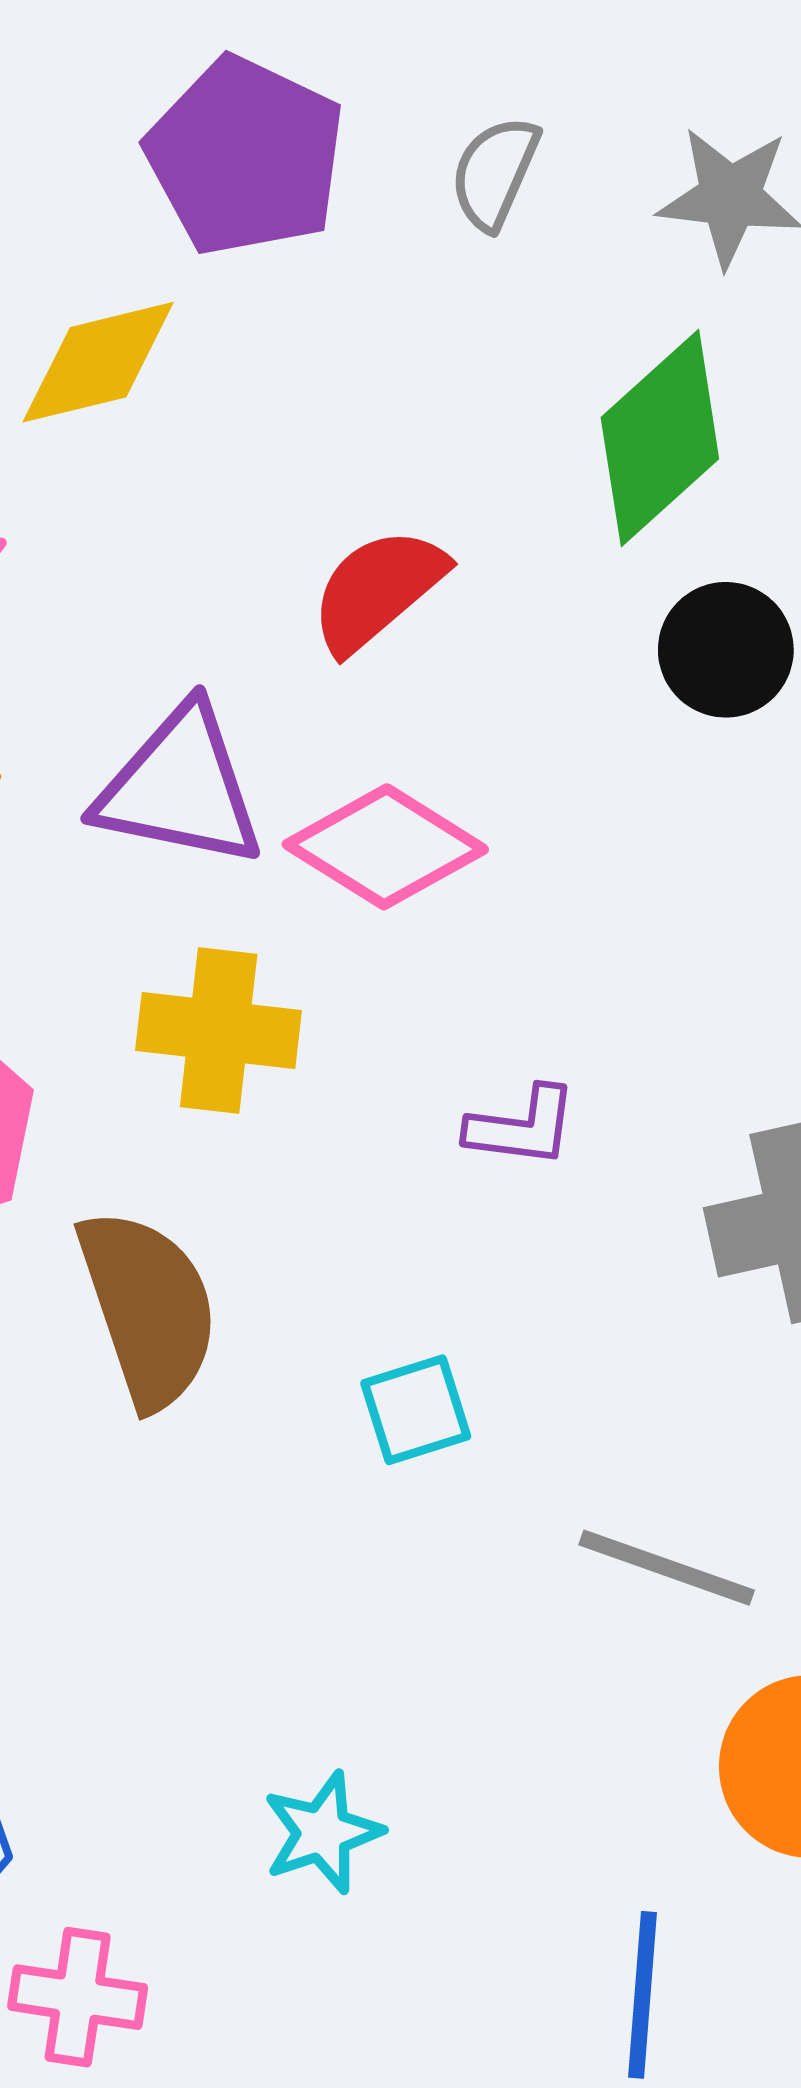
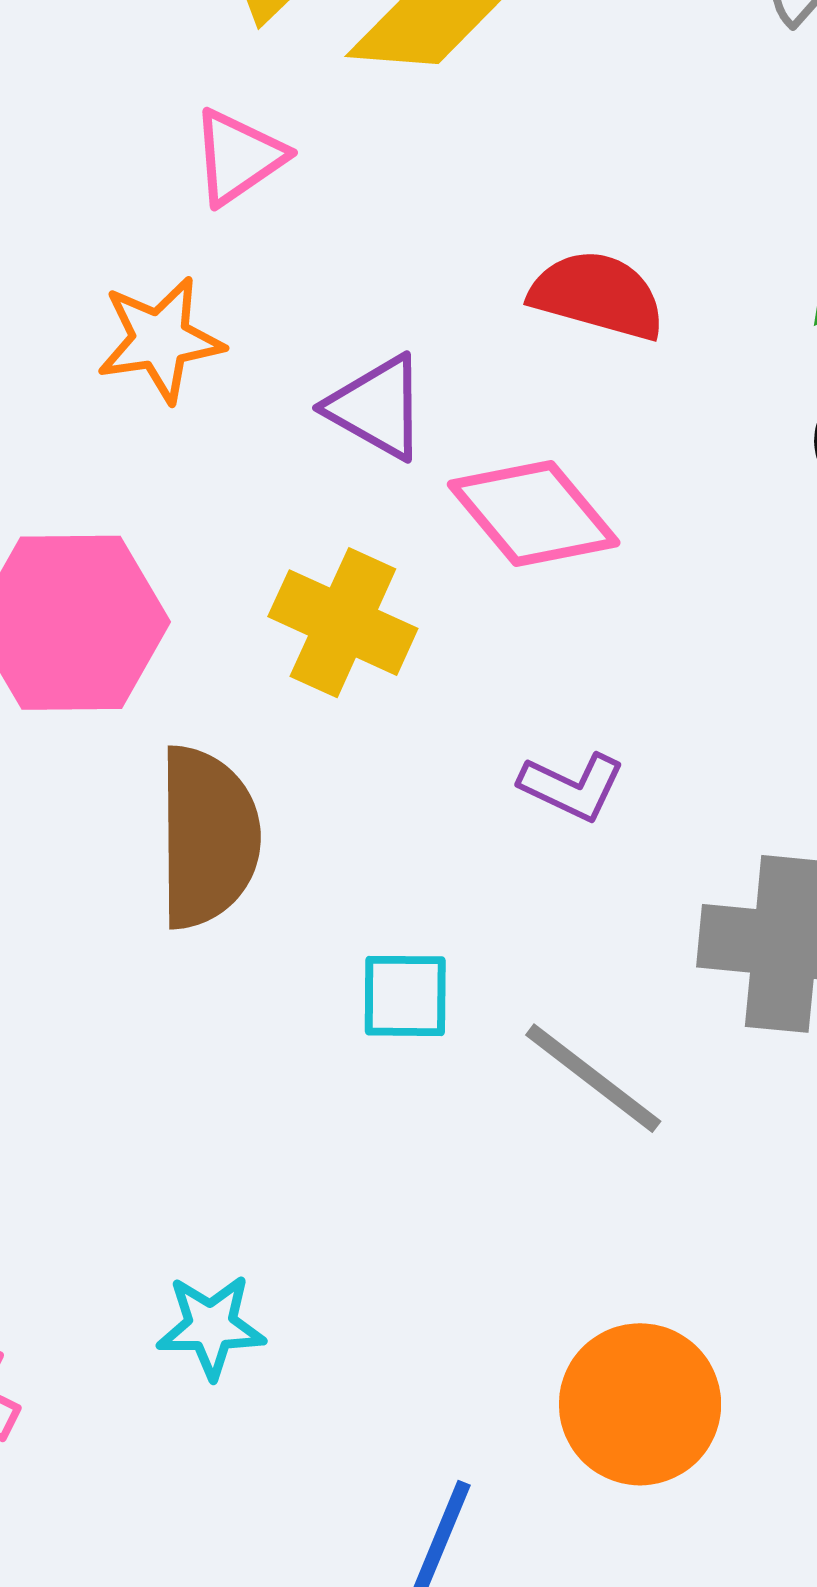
red semicircle: (378, 590) -> (597, 295), turned 38
purple triangle: (180, 787) -> (377, 407), size x0.7
gray line: (667, 1568) -> (593, 1078), moved

